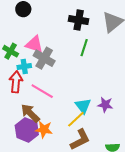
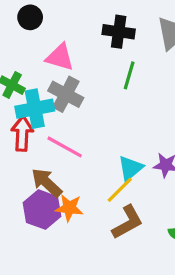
pink triangle: (34, 44) -> (60, 57), moved
cyan cross: (24, 66) -> (35, 109), size x1.6
cyan triangle: (83, 106) -> (130, 168), turned 30

